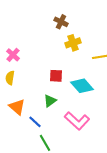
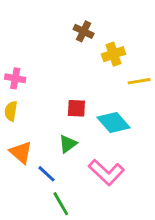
yellow cross: (73, 43) -> (113, 54), moved
pink cross: (13, 55) -> (15, 78), turned -32

